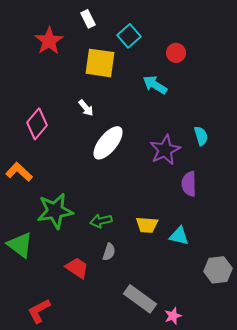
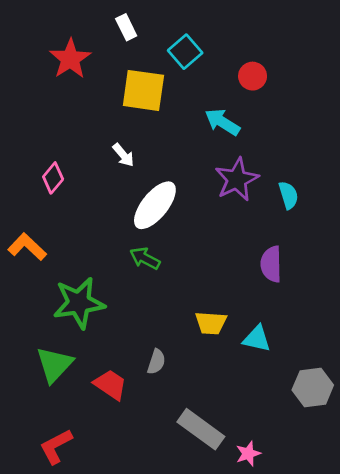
pink diamond: (37, 124) -> (53, 178), size x0.7
purple star: (165, 150) -> (237, 179), moved
green arrow: (101, 221) -> (145, 258), moved, turned 40
green triangle: (20, 245) -> (54, 365), moved, turned 36

